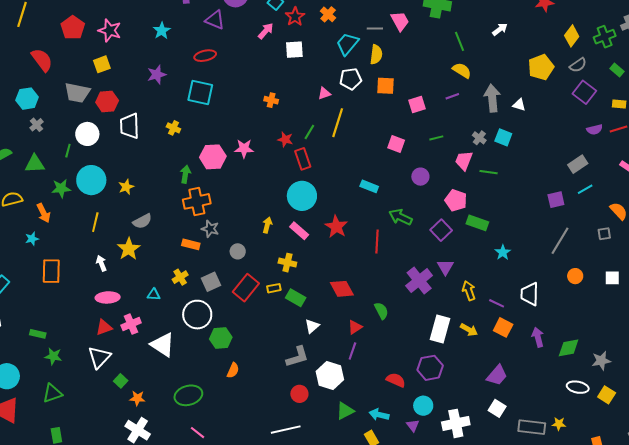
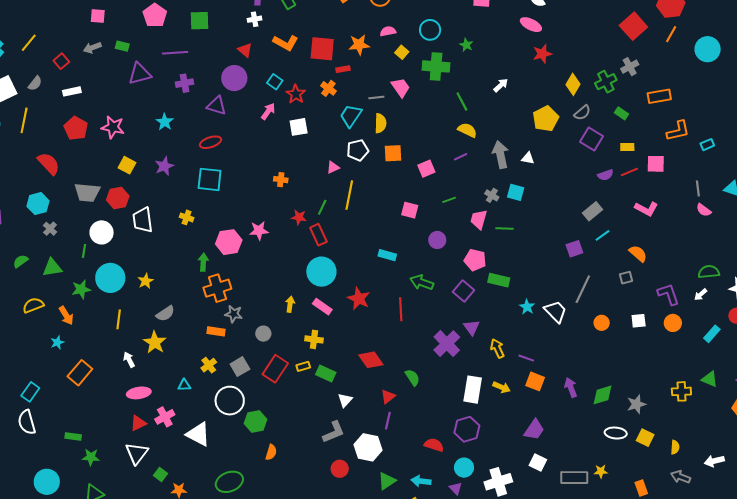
yellow square: (102, 64) -> (127, 165), moved, turned -36
orange rectangle: (51, 271) -> (80, 373), turned 45
white trapezoid: (530, 294) -> (556, 312), moved, turned 140

